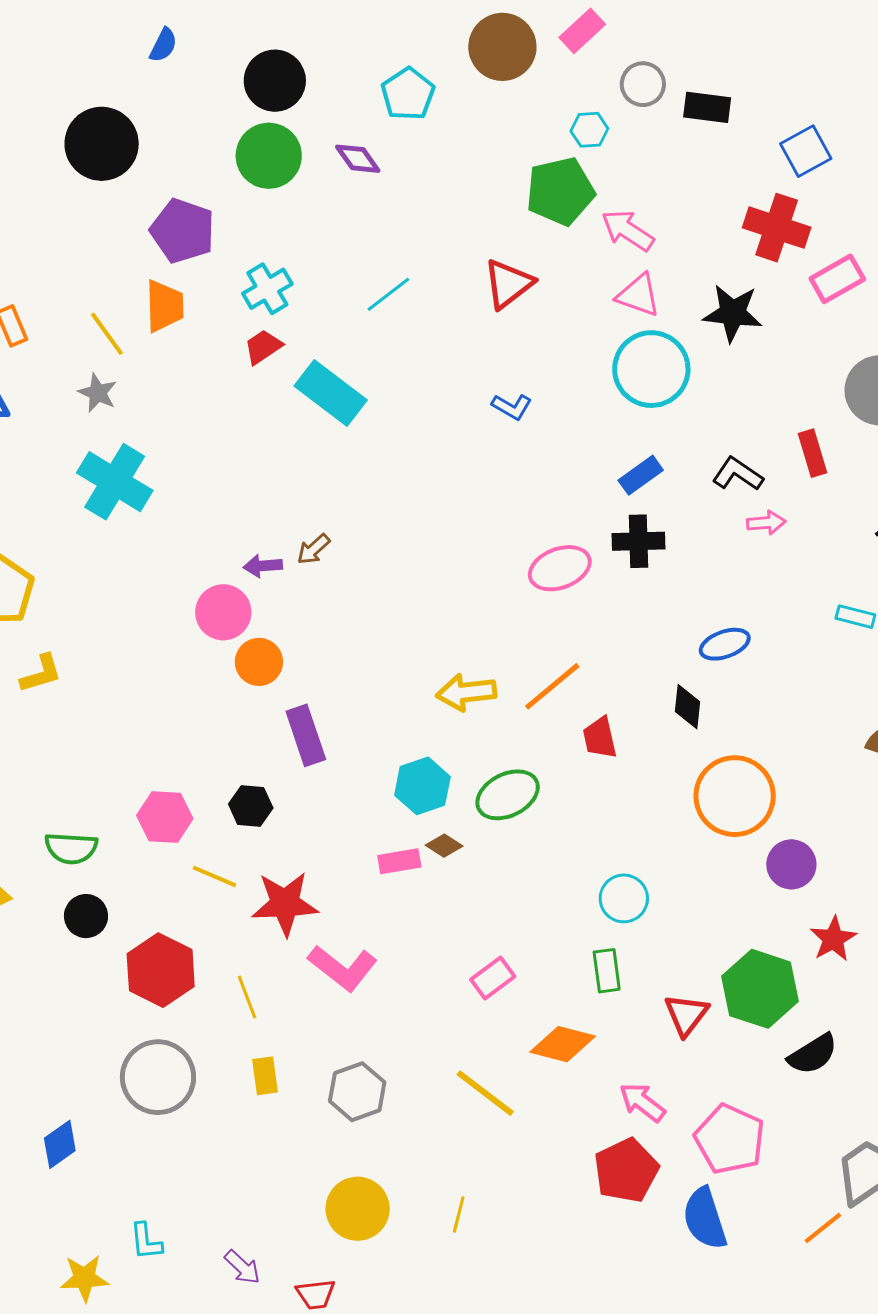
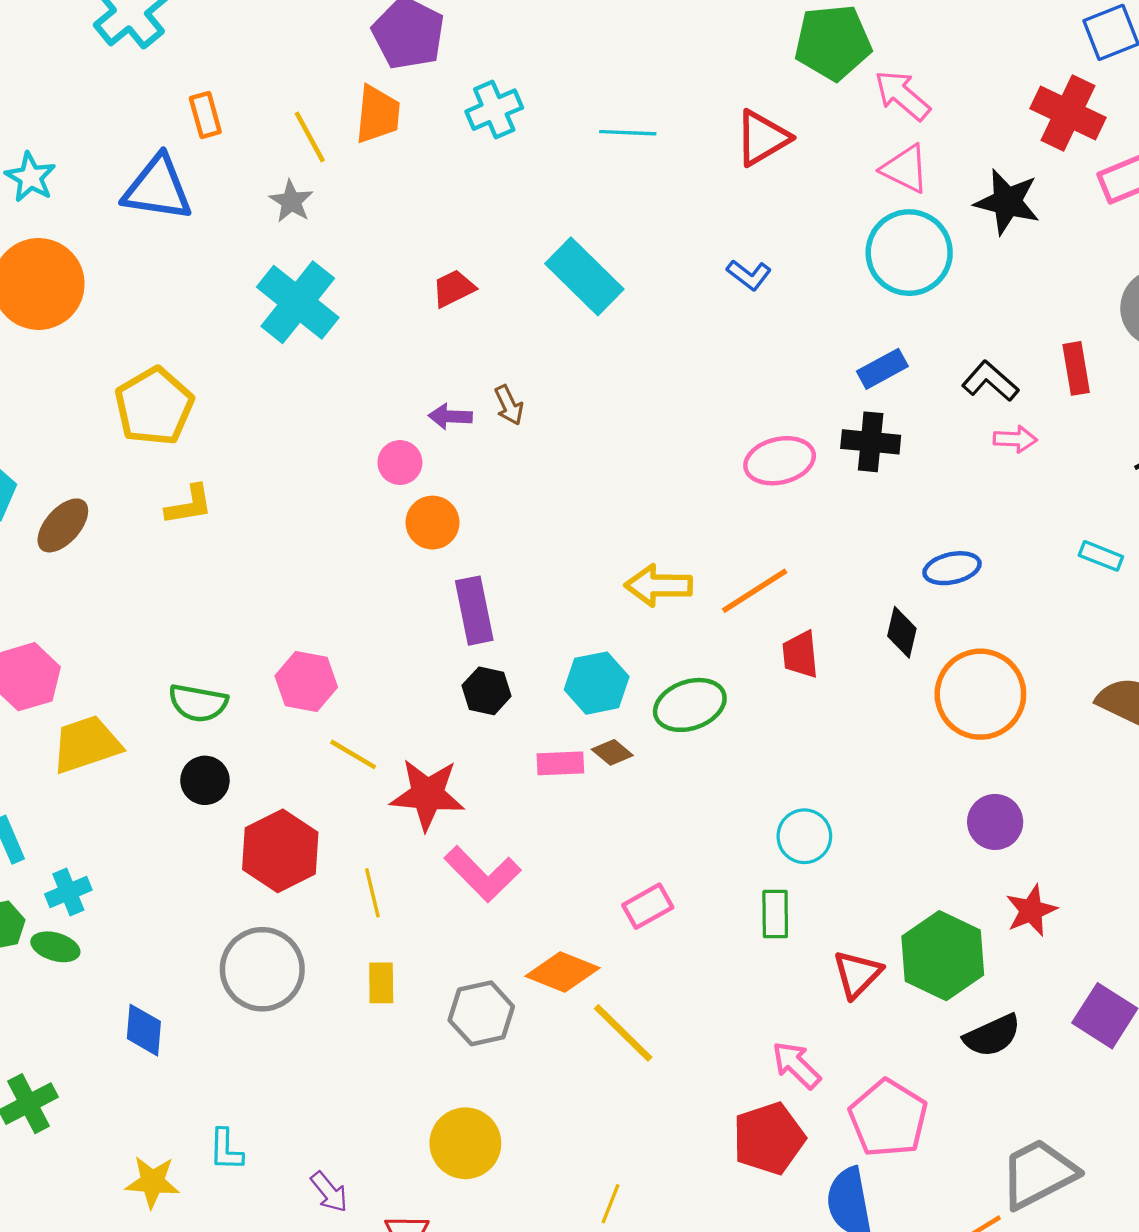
cyan line: (388, 294) -> (628, 133), turned 33
red trapezoid: (263, 347) -> (454, 288), moved
cyan rectangle: (331, 393) -> (584, 276), moved
brown arrow: (314, 549) -> (509, 405), turned -81
pink circle: (223, 612) -> (400, 463), size x0.7
orange circle: (735, 796) -> (980, 694), moved
black hexagon: (251, 806) -> (487, 691), moved
orange diamond: (563, 1044) -> (563, 972), moved
blue diamond: (60, 1144) -> (144, 1030), turned -57
yellow line: (459, 1214) -> (610, 1204), moved

